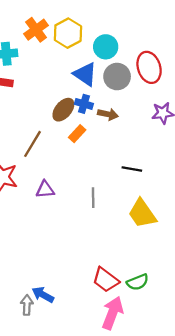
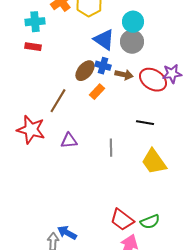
cyan circle: (106, 47) -> (133, 22), moved
red ellipse: (149, 67) -> (153, 80), moved, turned -40

